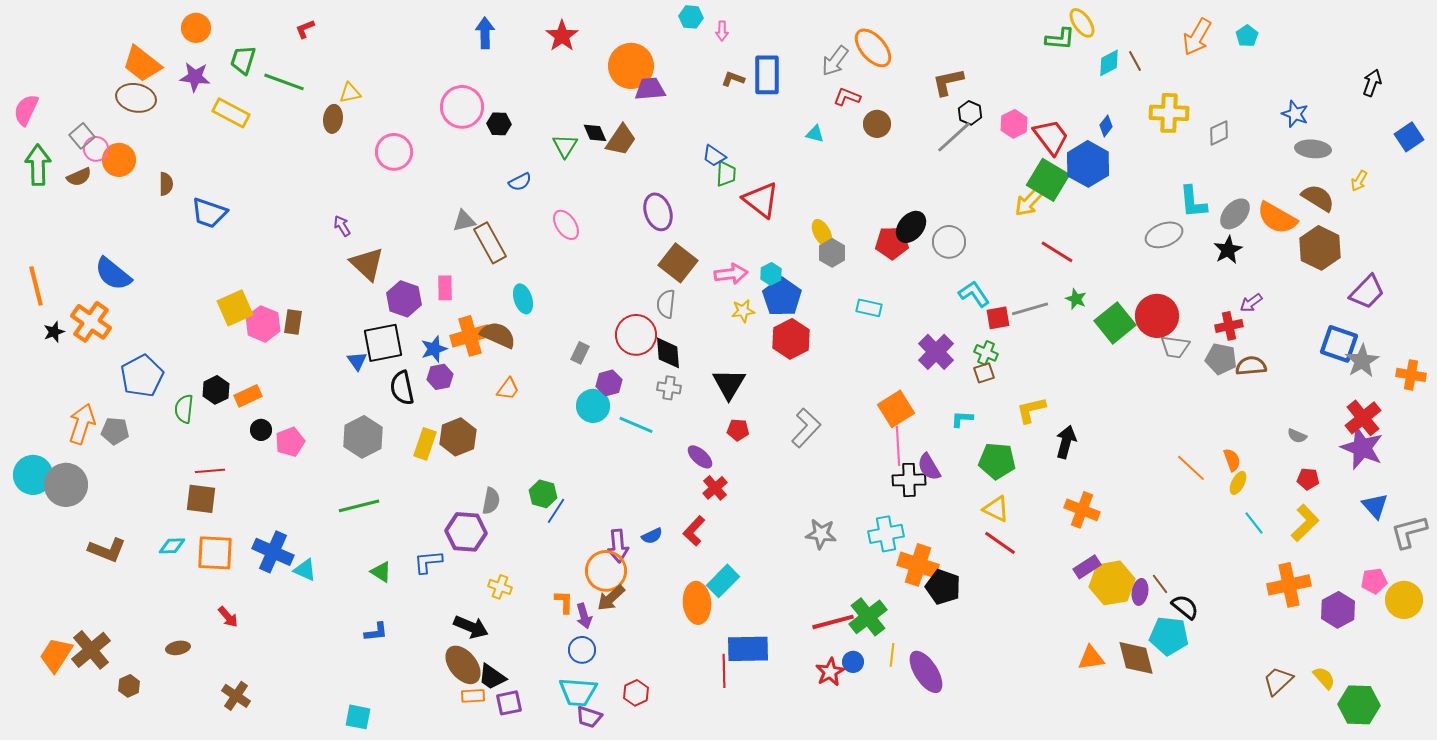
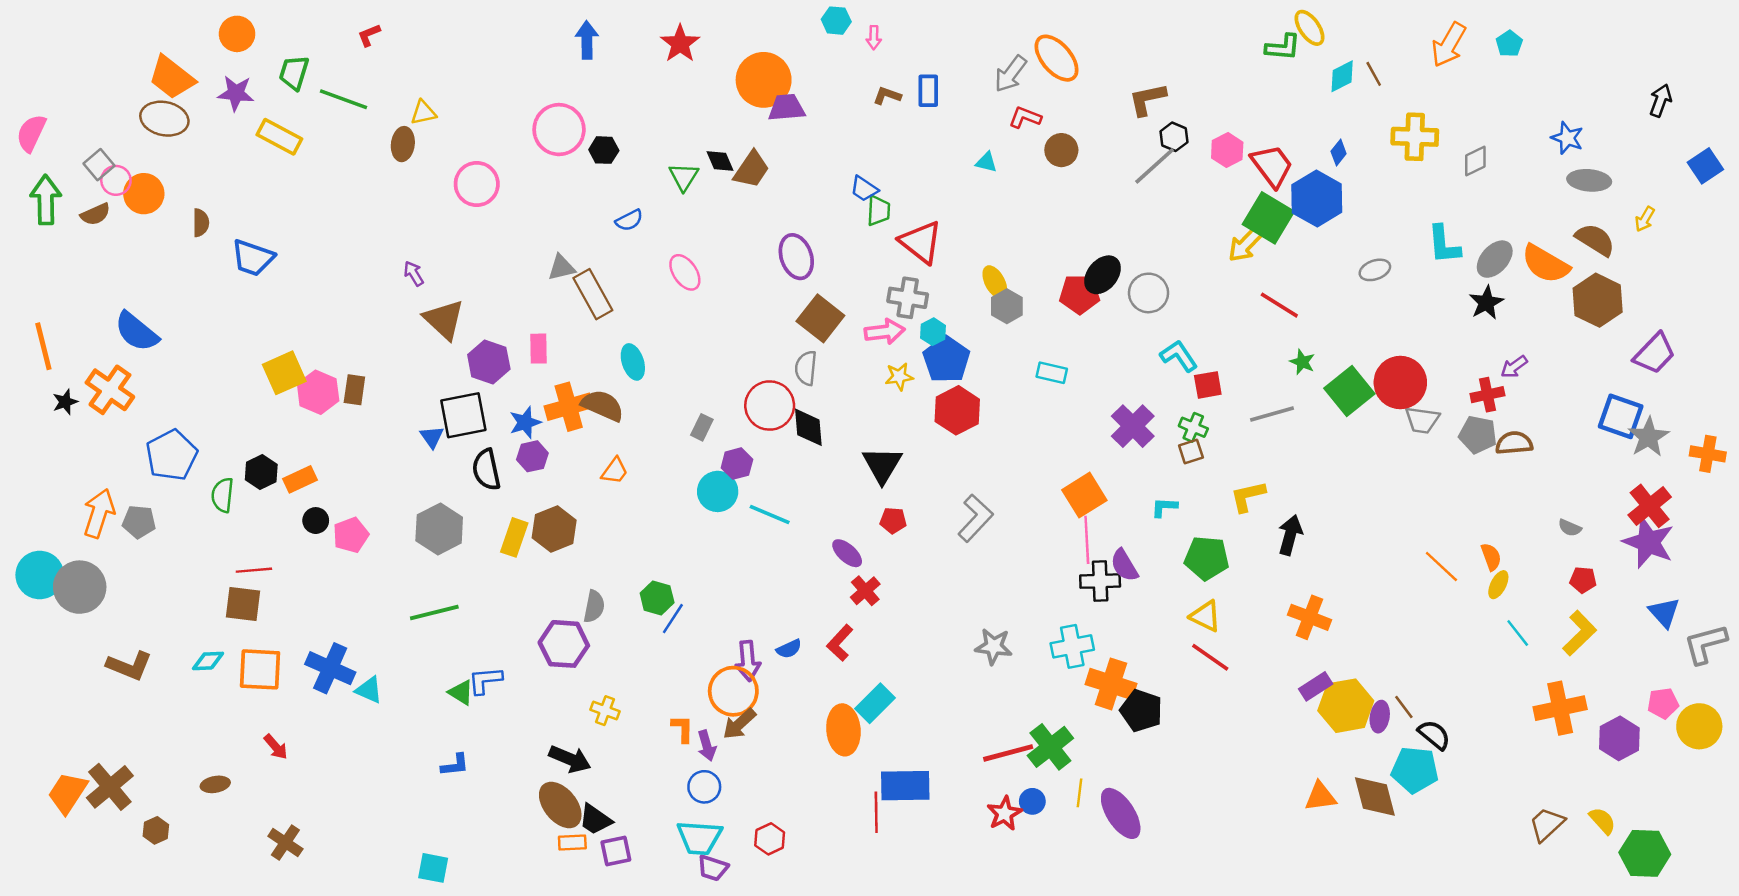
blue rectangle: (767, 75) -> (928, 91), size x0.7
gray ellipse: (1164, 235) -> (1375, 270), moved, size x0.7
gray line: (1030, 309) -> (1272, 414), moved
gray cross: (669, 388) -> (908, 298), moved, size x1.4
blue L-shape: (428, 562) -> (485, 680), moved

